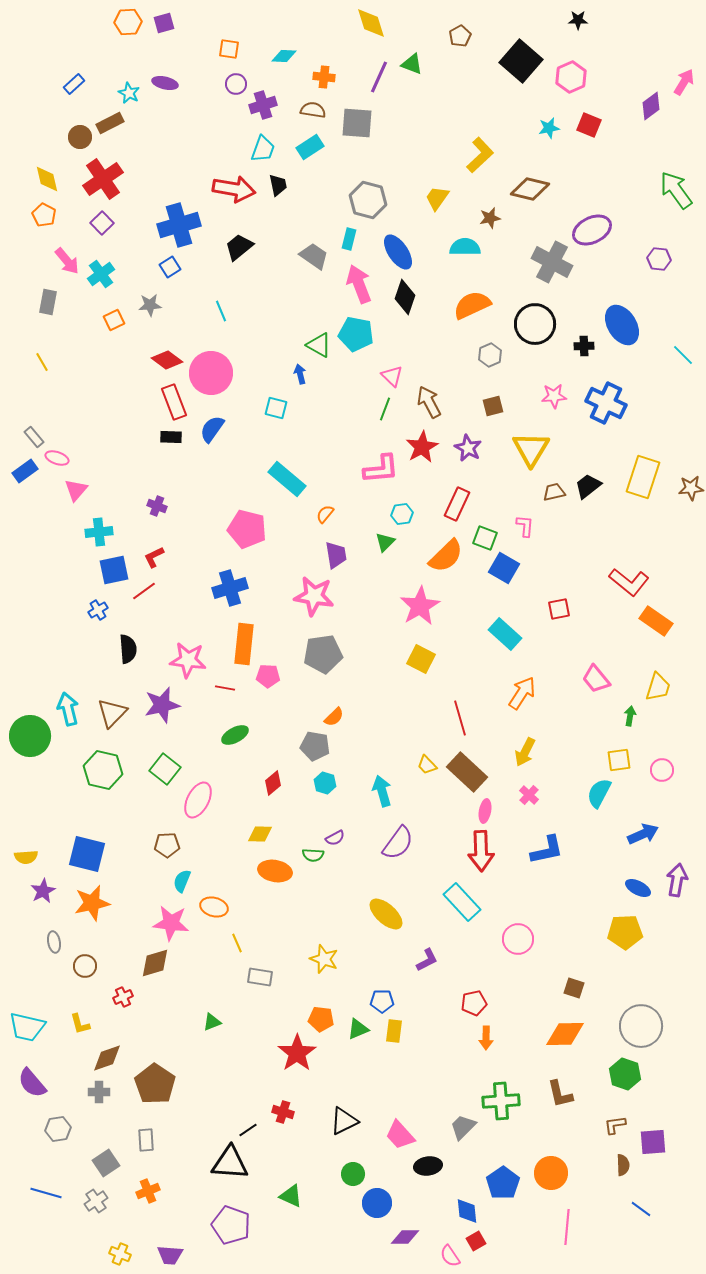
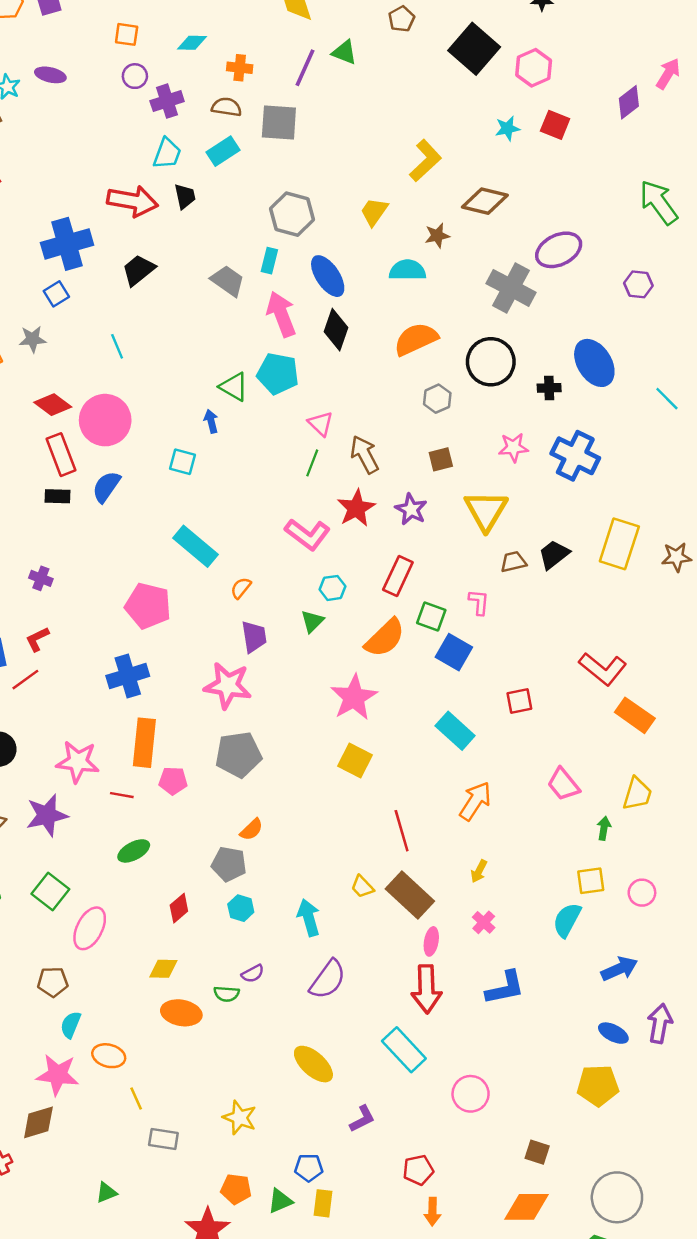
pink L-shape: (381, 469) -> (307, 534), turned 42
yellow arrow: (525, 752) -> (479, 871), size x0.7

